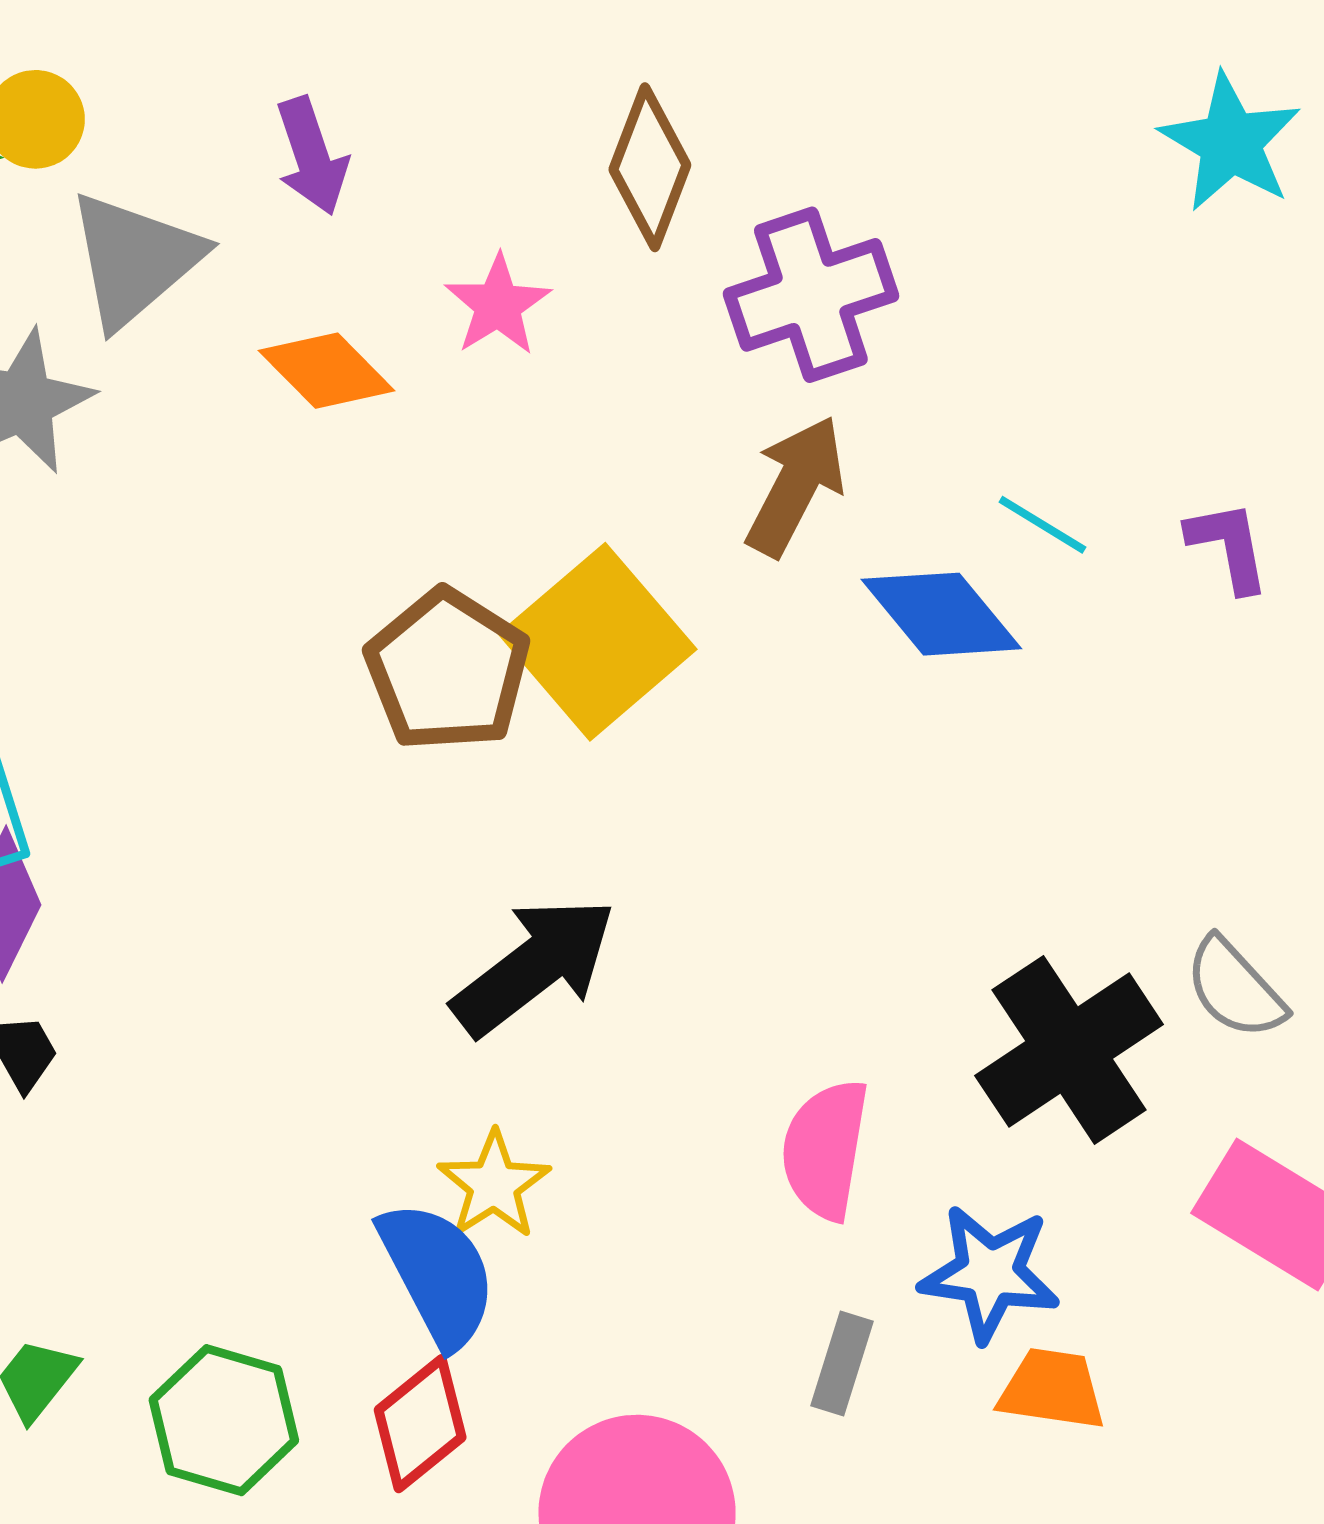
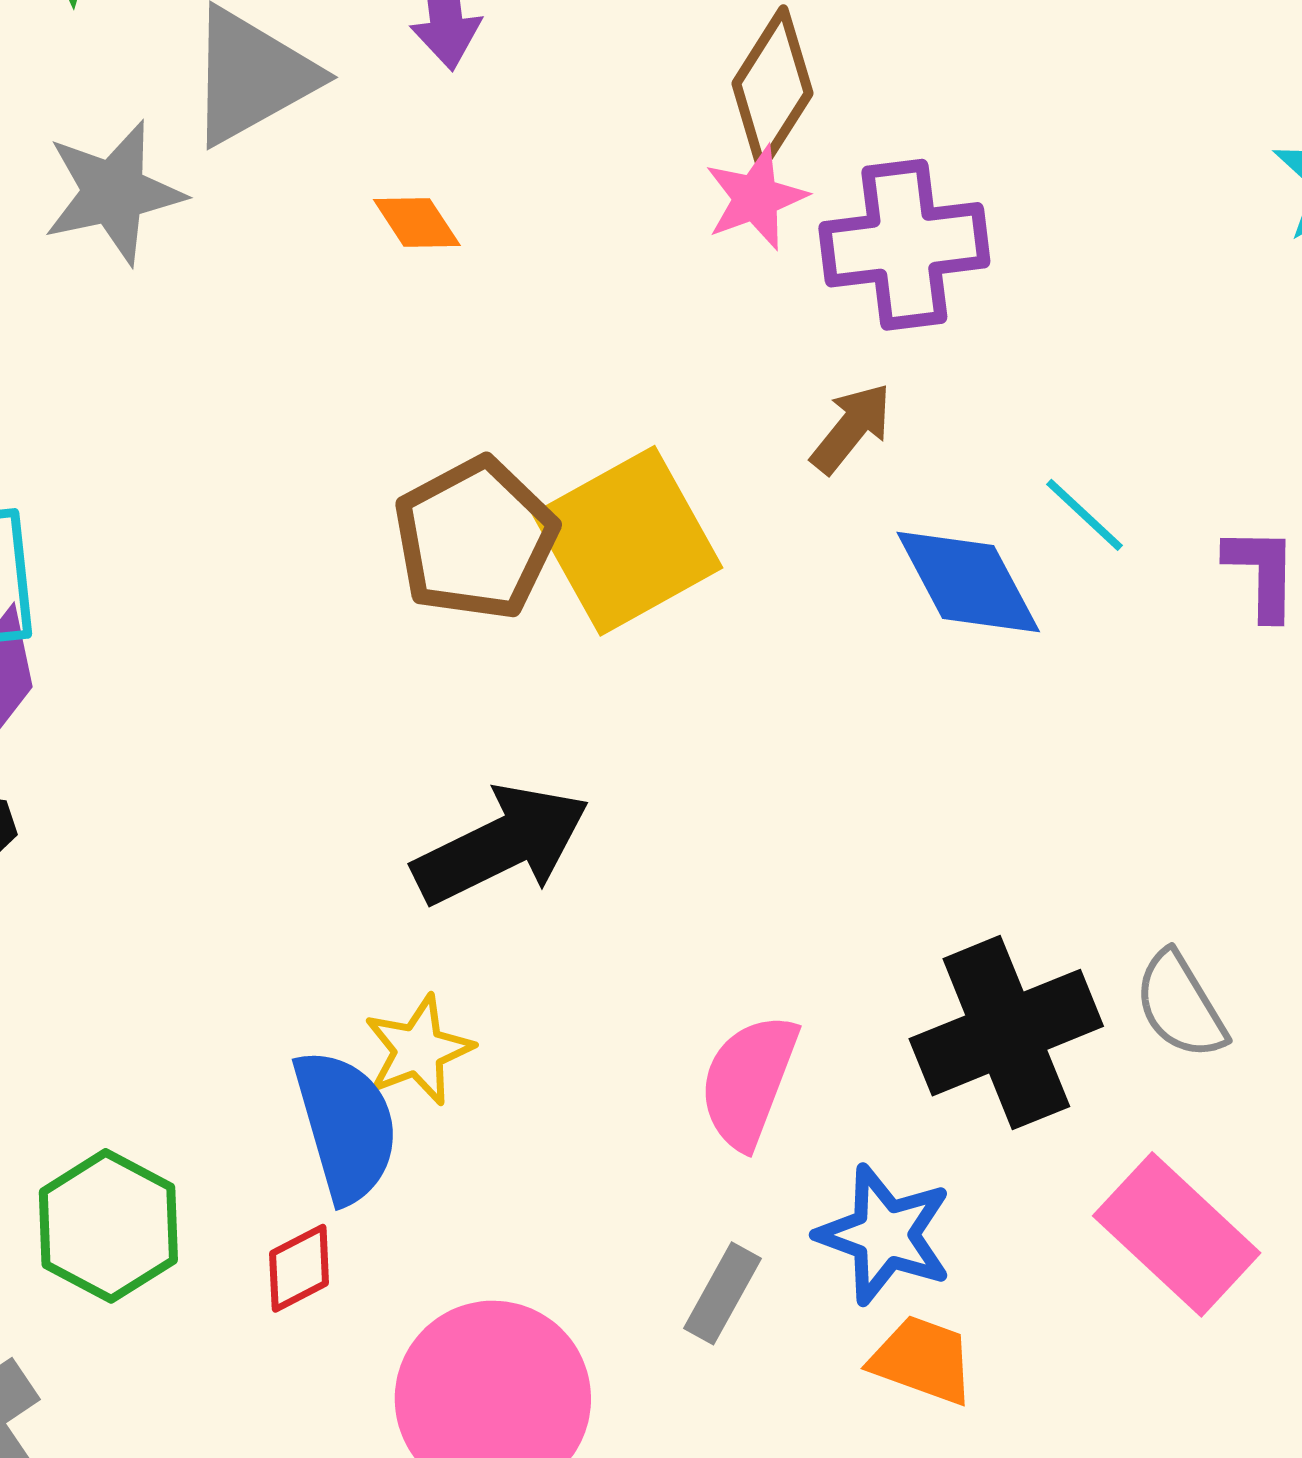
pink star: (498, 305) -> (756, 198), moved
orange diamond: (327, 371) -> (417, 223), size x0.7
brown arrow: (795, 486) -> (851, 428), size x0.7
red diamond: (420, 1424) -> (299, 1268), size x0.7

